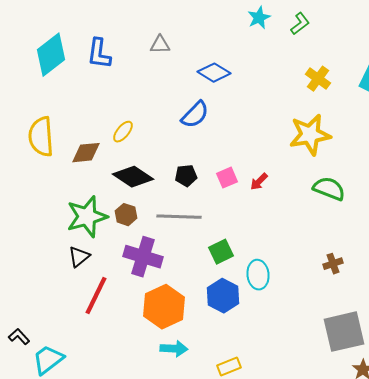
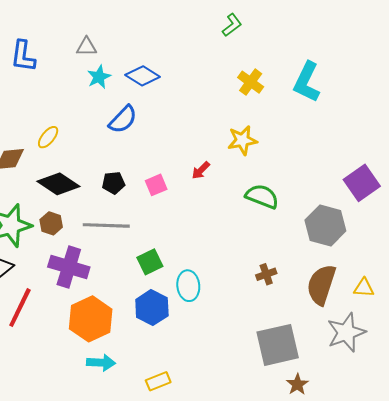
cyan star: (259, 18) -> (99, 77), moved
yellow star: (310, 135) -> (242, 140), size x0.7
red arrow: (259, 182) -> (201, 170), moved

